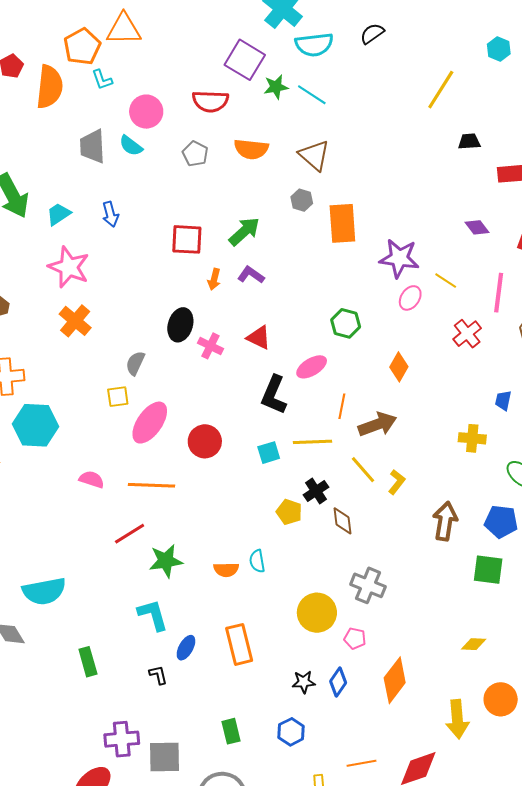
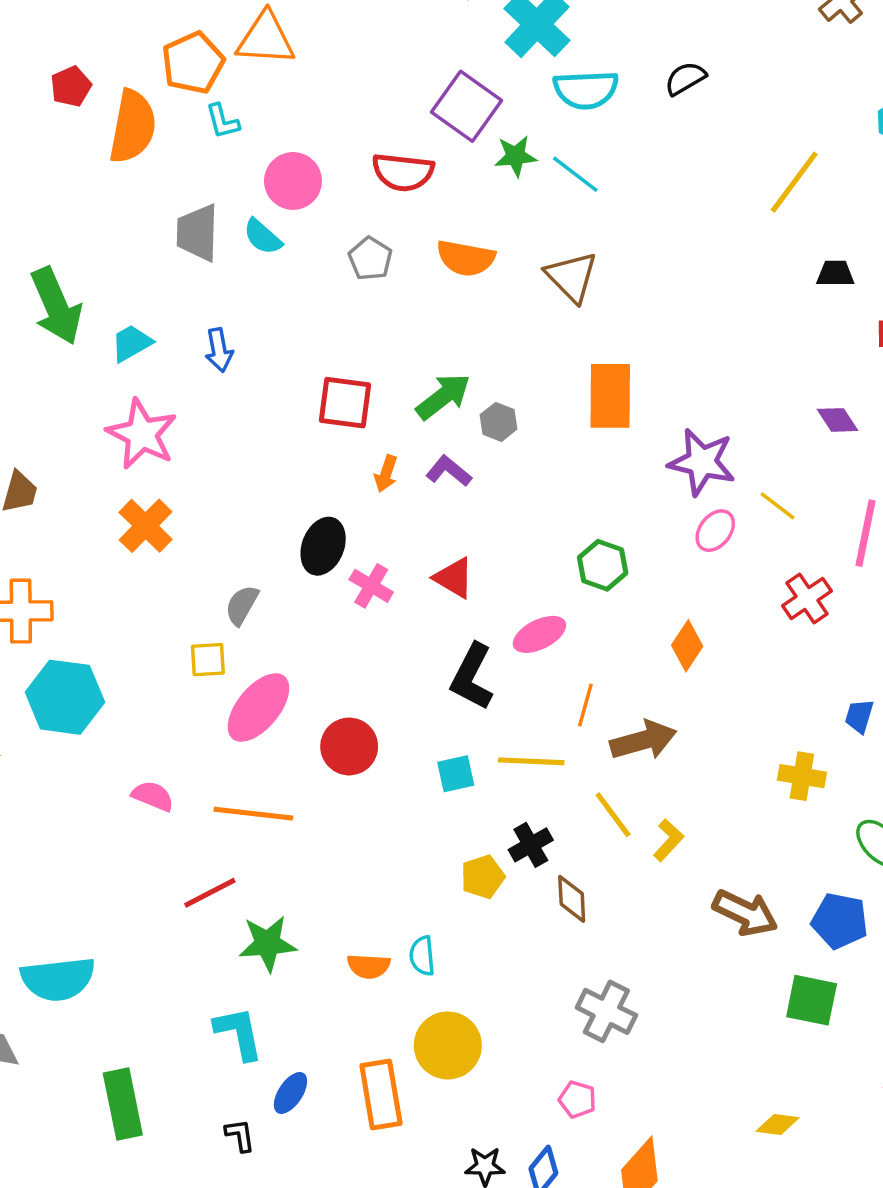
gray hexagon: (302, 200) -> (499, 422), moved
yellow pentagon: (289, 512) -> (483, 877), turned 30
brown arrow: (445, 521) -> (745, 913), turned 102
yellow circle: (317, 613) -> (448, 1045), moved
green rectangle: (88, 662) -> (123, 1104), size x1.4

